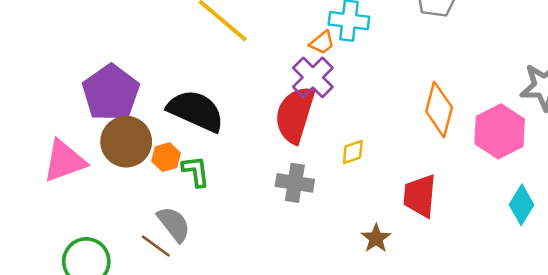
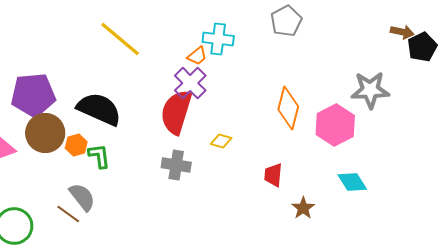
purple pentagon: (111, 93) -> (33, 95), turned 30
yellow diamond: (353, 152) -> (221, 141), turned 35
red trapezoid: (420, 196) -> (273, 175), size x0.7
cyan diamond: (521, 205) -> (352, 182), turned -64
brown star: (376, 238) -> (303, 208), moved

